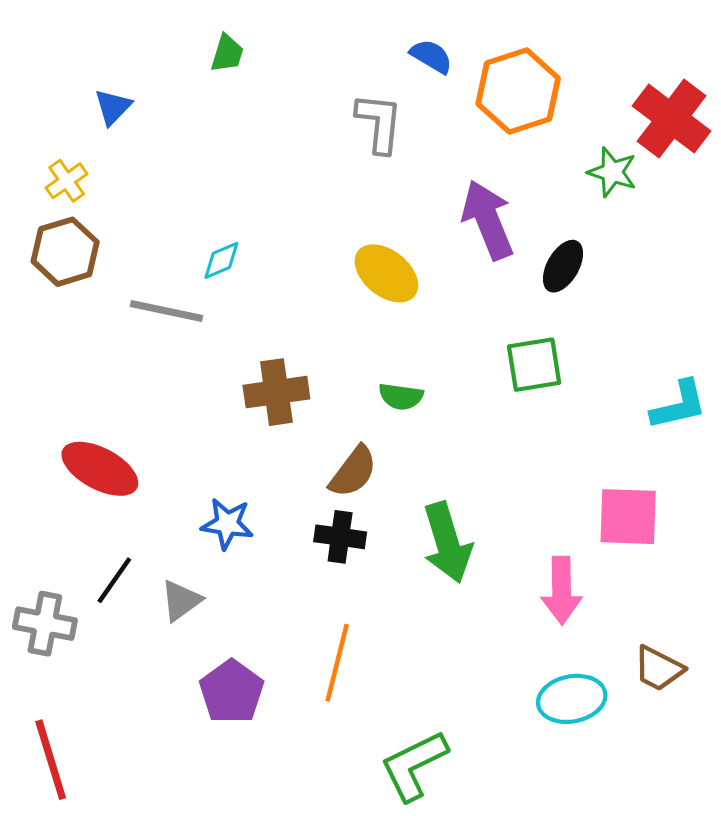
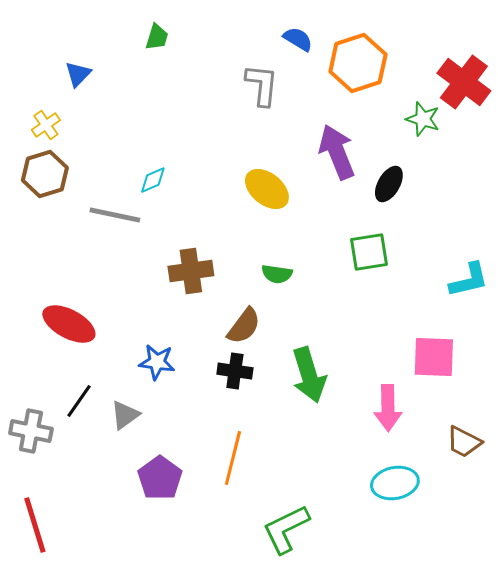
brown trapezoid: (659, 669) -> (464, 442), moved

